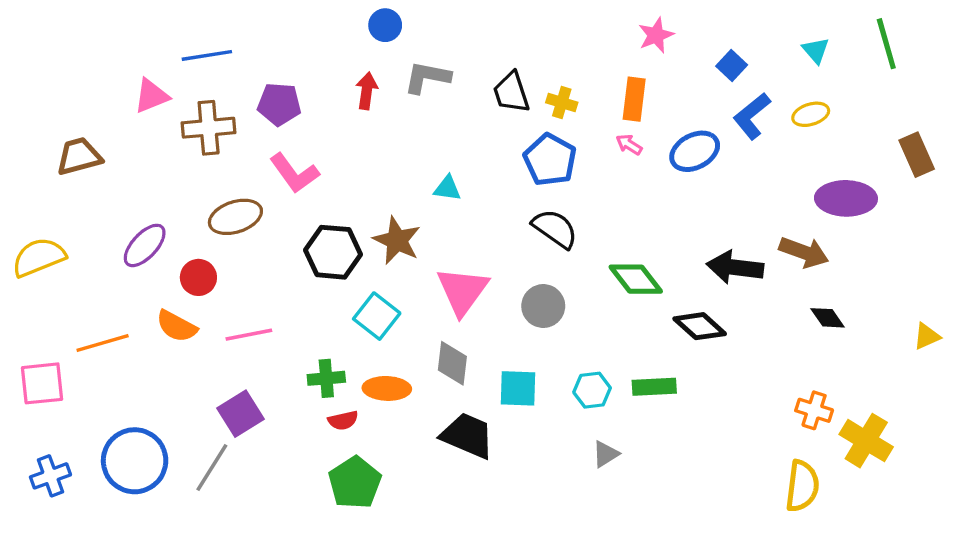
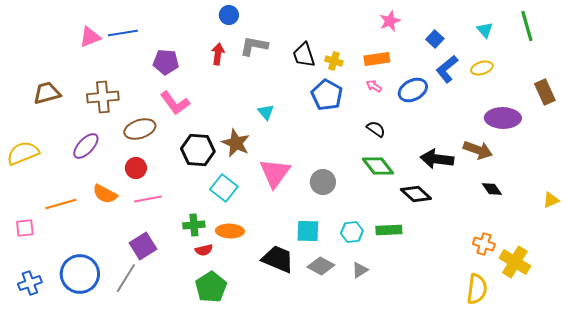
pink triangle: (151, 96) -> (90, 37), moved
orange rectangle: (634, 99) -> (377, 59), turned 75
brown cross: (209, 128) -> (103, 97), moved
cyan triangle: (447, 188) -> (266, 112), turned 42
black semicircle: (555, 229) -> (376, 129), moved, size x0.7
red circle: (198, 277) -> (136, 168), moved
gray diamond: (452, 363) -> (321, 266), moved, turned -68
pink square: (42, 383) -> (25, 228), size x0.7

